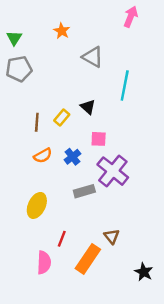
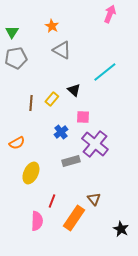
gray triangle: (93, 57) -> (62, 50), moved
cyan line: (125, 85) -> (105, 72), turned 40
orange semicircle: (43, 156) -> (17, 143), moved

